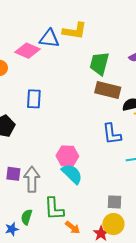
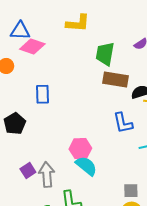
blue triangle: (49, 38) -> (20, 31), moved
purple square: (13, 174) -> (28, 170), turned -35

